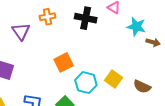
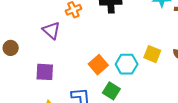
orange square: (64, 62) -> (98, 65), moved

